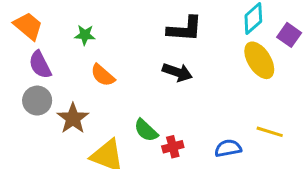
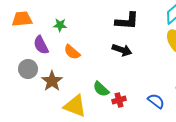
orange trapezoid: (28, 26) -> (22, 19), turned -45
purple semicircle: (40, 65) -> (41, 45), moved
blue semicircle: (228, 148) -> (156, 101), turned 48

